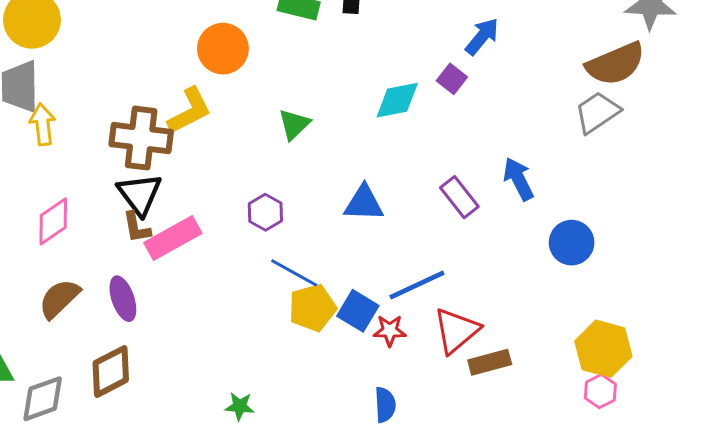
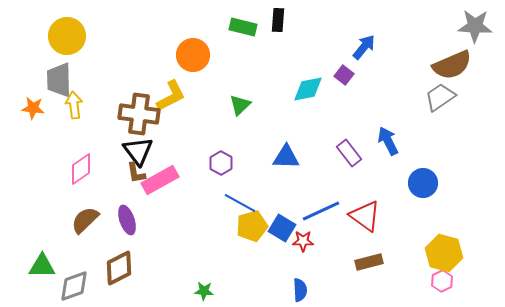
red triangle: (456, 331) -> (365, 216), moved, turned -44

